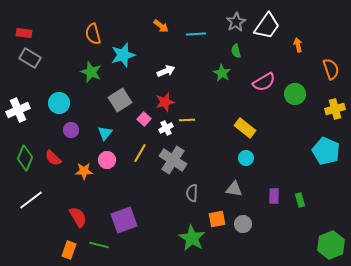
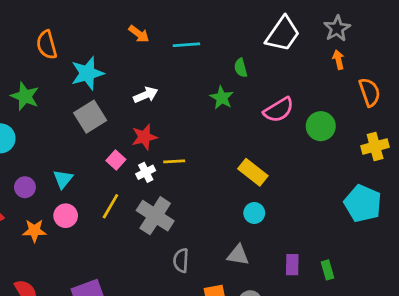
gray star: (236, 22) -> (337, 28), moved
orange arrow: (298, 45) -> (338, 60), moved
green star: (91, 72) -> (25, 96), moved
gray square: (120, 100) -> (90, 117), moved
purple circle: (71, 130) -> (25, 187), moved

